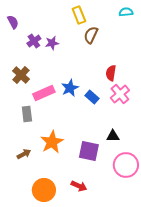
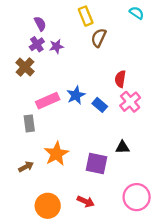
cyan semicircle: (126, 12) -> (137, 13), turned 40
purple semicircle: (13, 22) -> (40, 24), moved
brown cross: (21, 75) -> (25, 67), moved
pink circle: (126, 165) -> (137, 197), moved

